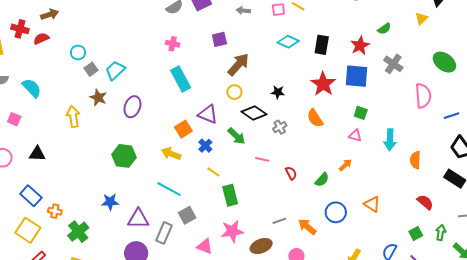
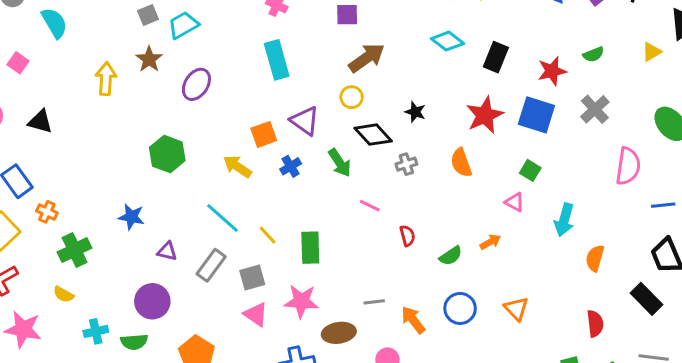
yellow line: (213, 172) -> (268, 235), moved
red semicircle: (425, 202) -> (595, 324), turned 30
gray square: (187, 215) -> (252, 278), moved
purple triangle: (138, 219) -> (167, 251), size x0.6
gray rectangle: (164, 233) -> (211, 265), moved

